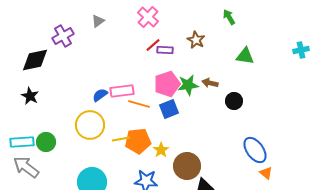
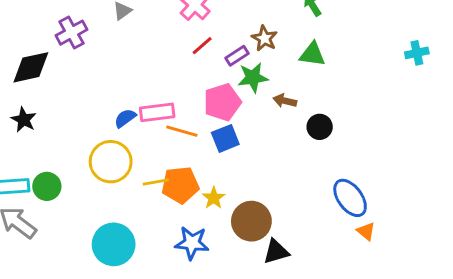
purple rectangle: (165, 50) -> (237, 56), moved, turned -35
green triangle: (245, 56) -> (312, 54), moved
green star: (188, 85) -> (253, 78), moved

